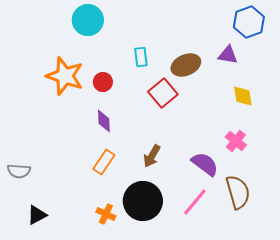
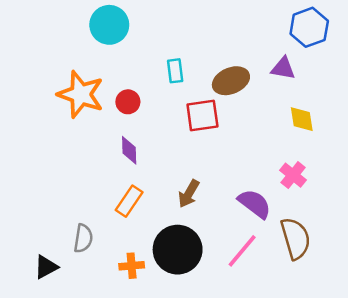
red square: (163, 93) -> (202, 115), turned 32
gray semicircle: (19, 171) -> (83, 238), moved, turned -85
orange cross: (106, 214) -> (132, 266), turned -30

